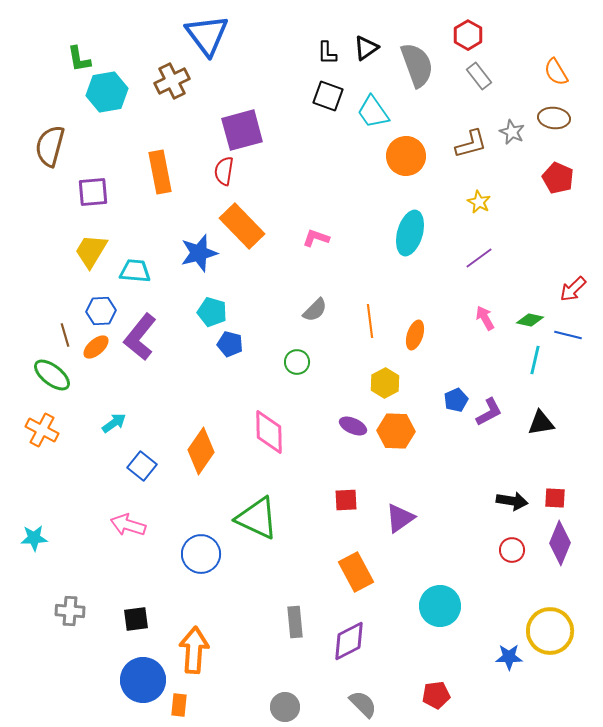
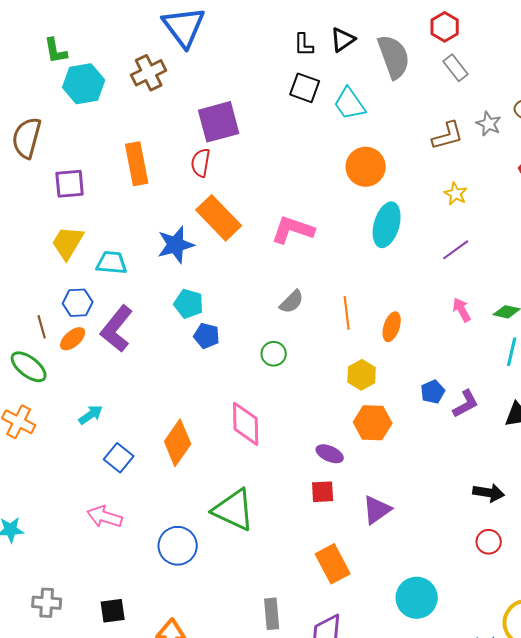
orange circle: (406, 156) -> (366, 167), moved
pink L-shape: (316, 238) -> (293, 230), size x1.6
purple ellipse: (353, 426) -> (330, 454), moved

